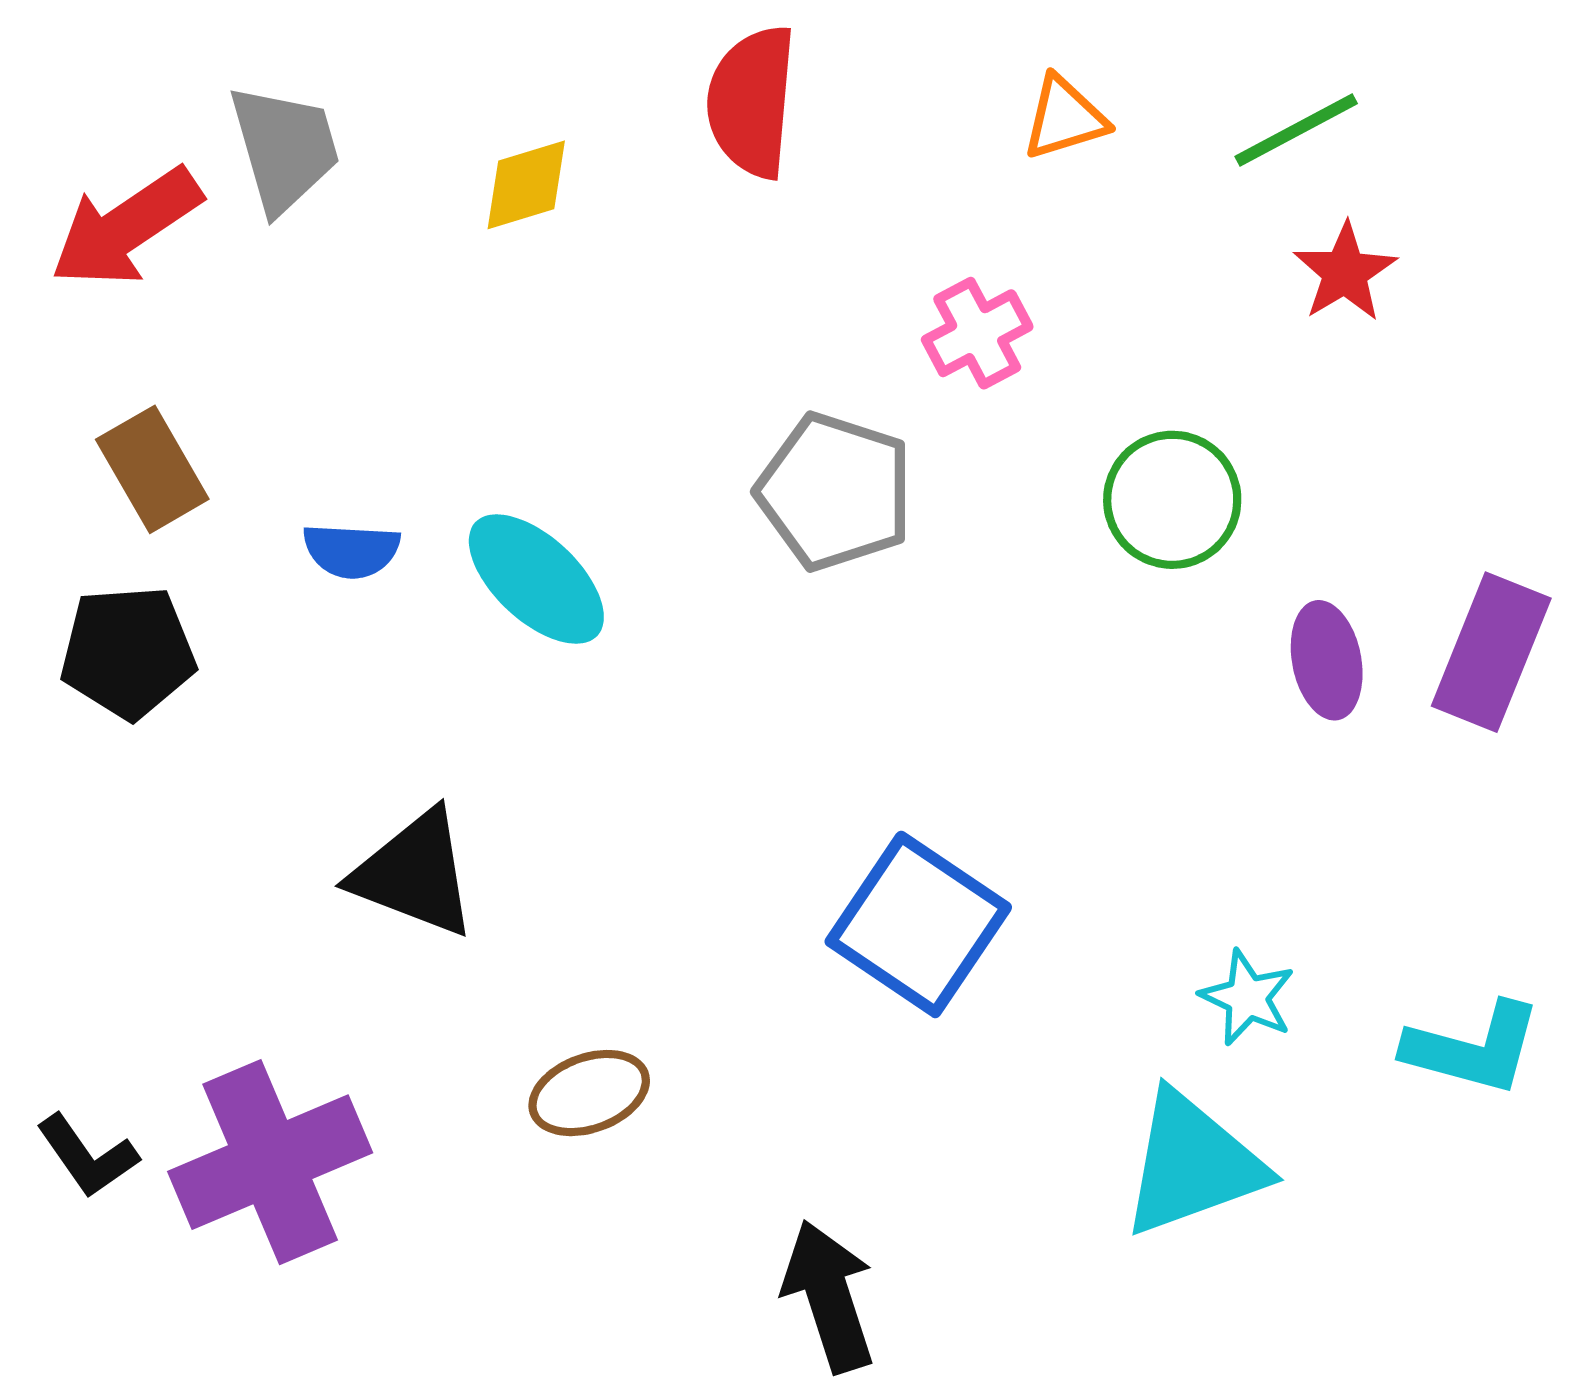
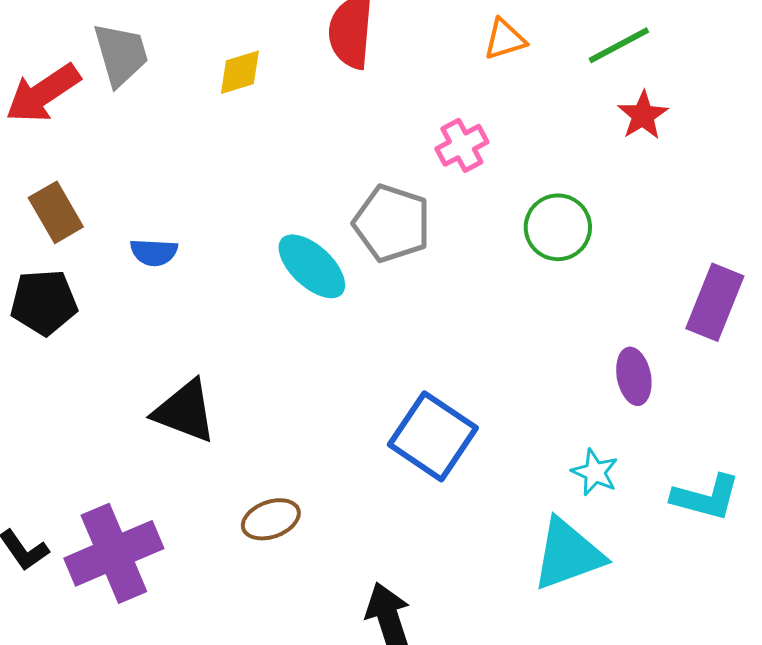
cyan ellipse: (536, 579) -> (312, 266), moved
purple ellipse: (1327, 660) -> (634, 376), moved

